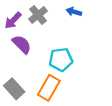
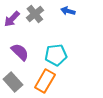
purple semicircle: (22, 44) -> (20, 52), moved

